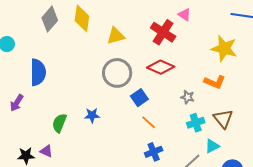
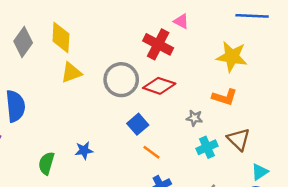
yellow triangle: (116, 36) -> (71, 73), moved
gray circle: (117, 73) -> (121, 80), moved
cyan triangle: (212, 146) -> (260, 172), moved

